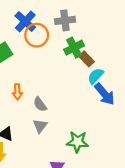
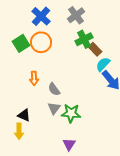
gray cross: (65, 20) -> (76, 15), turned -30
orange circle: (37, 35) -> (41, 42), moved
green star: (77, 142) -> (71, 113), moved

